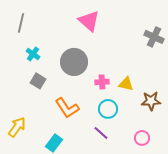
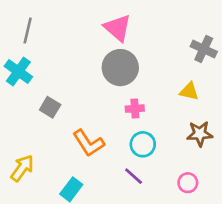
cyan cross: (33, 54) -> (18, 72), moved, size x1.5
gray circle: (74, 62) -> (120, 68), moved
yellow triangle: (126, 84) -> (189, 91), moved

